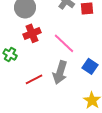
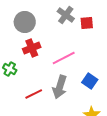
pink line: (64, 43) -> (64, 58), turned -70

